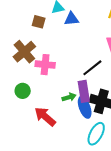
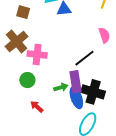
brown square: (39, 22) -> (23, 12), moved
green circle: (23, 91) -> (27, 80), moved
red arrow: (45, 117) -> (37, 107), size x0.6

